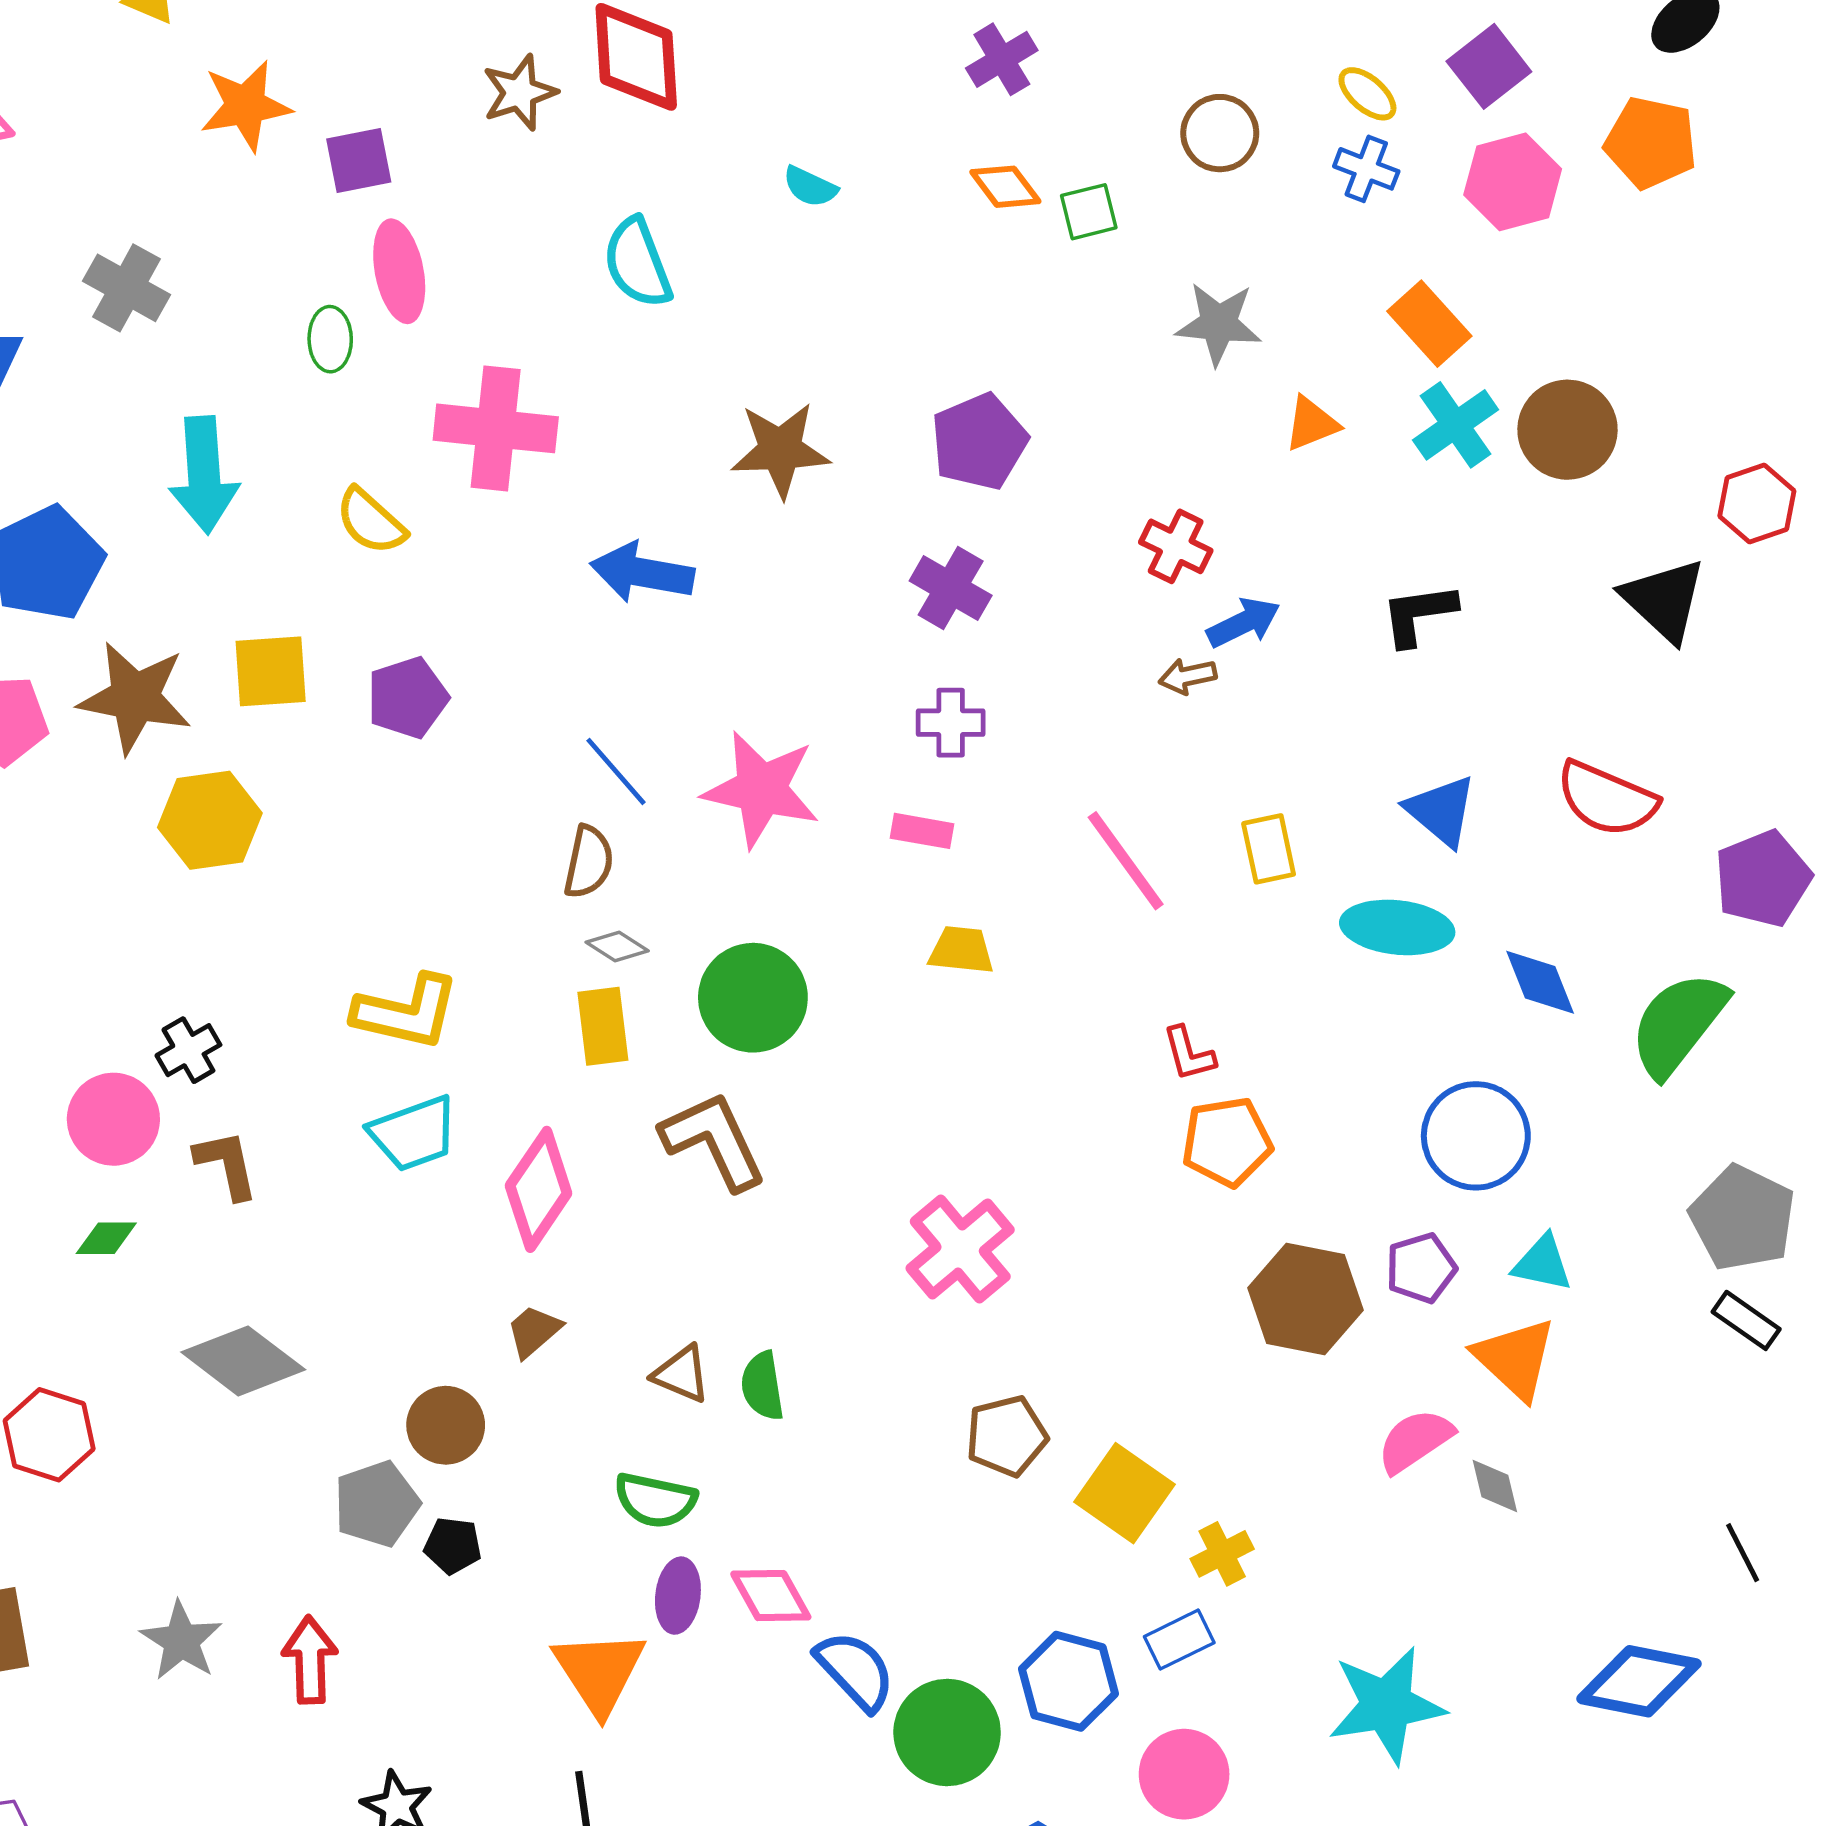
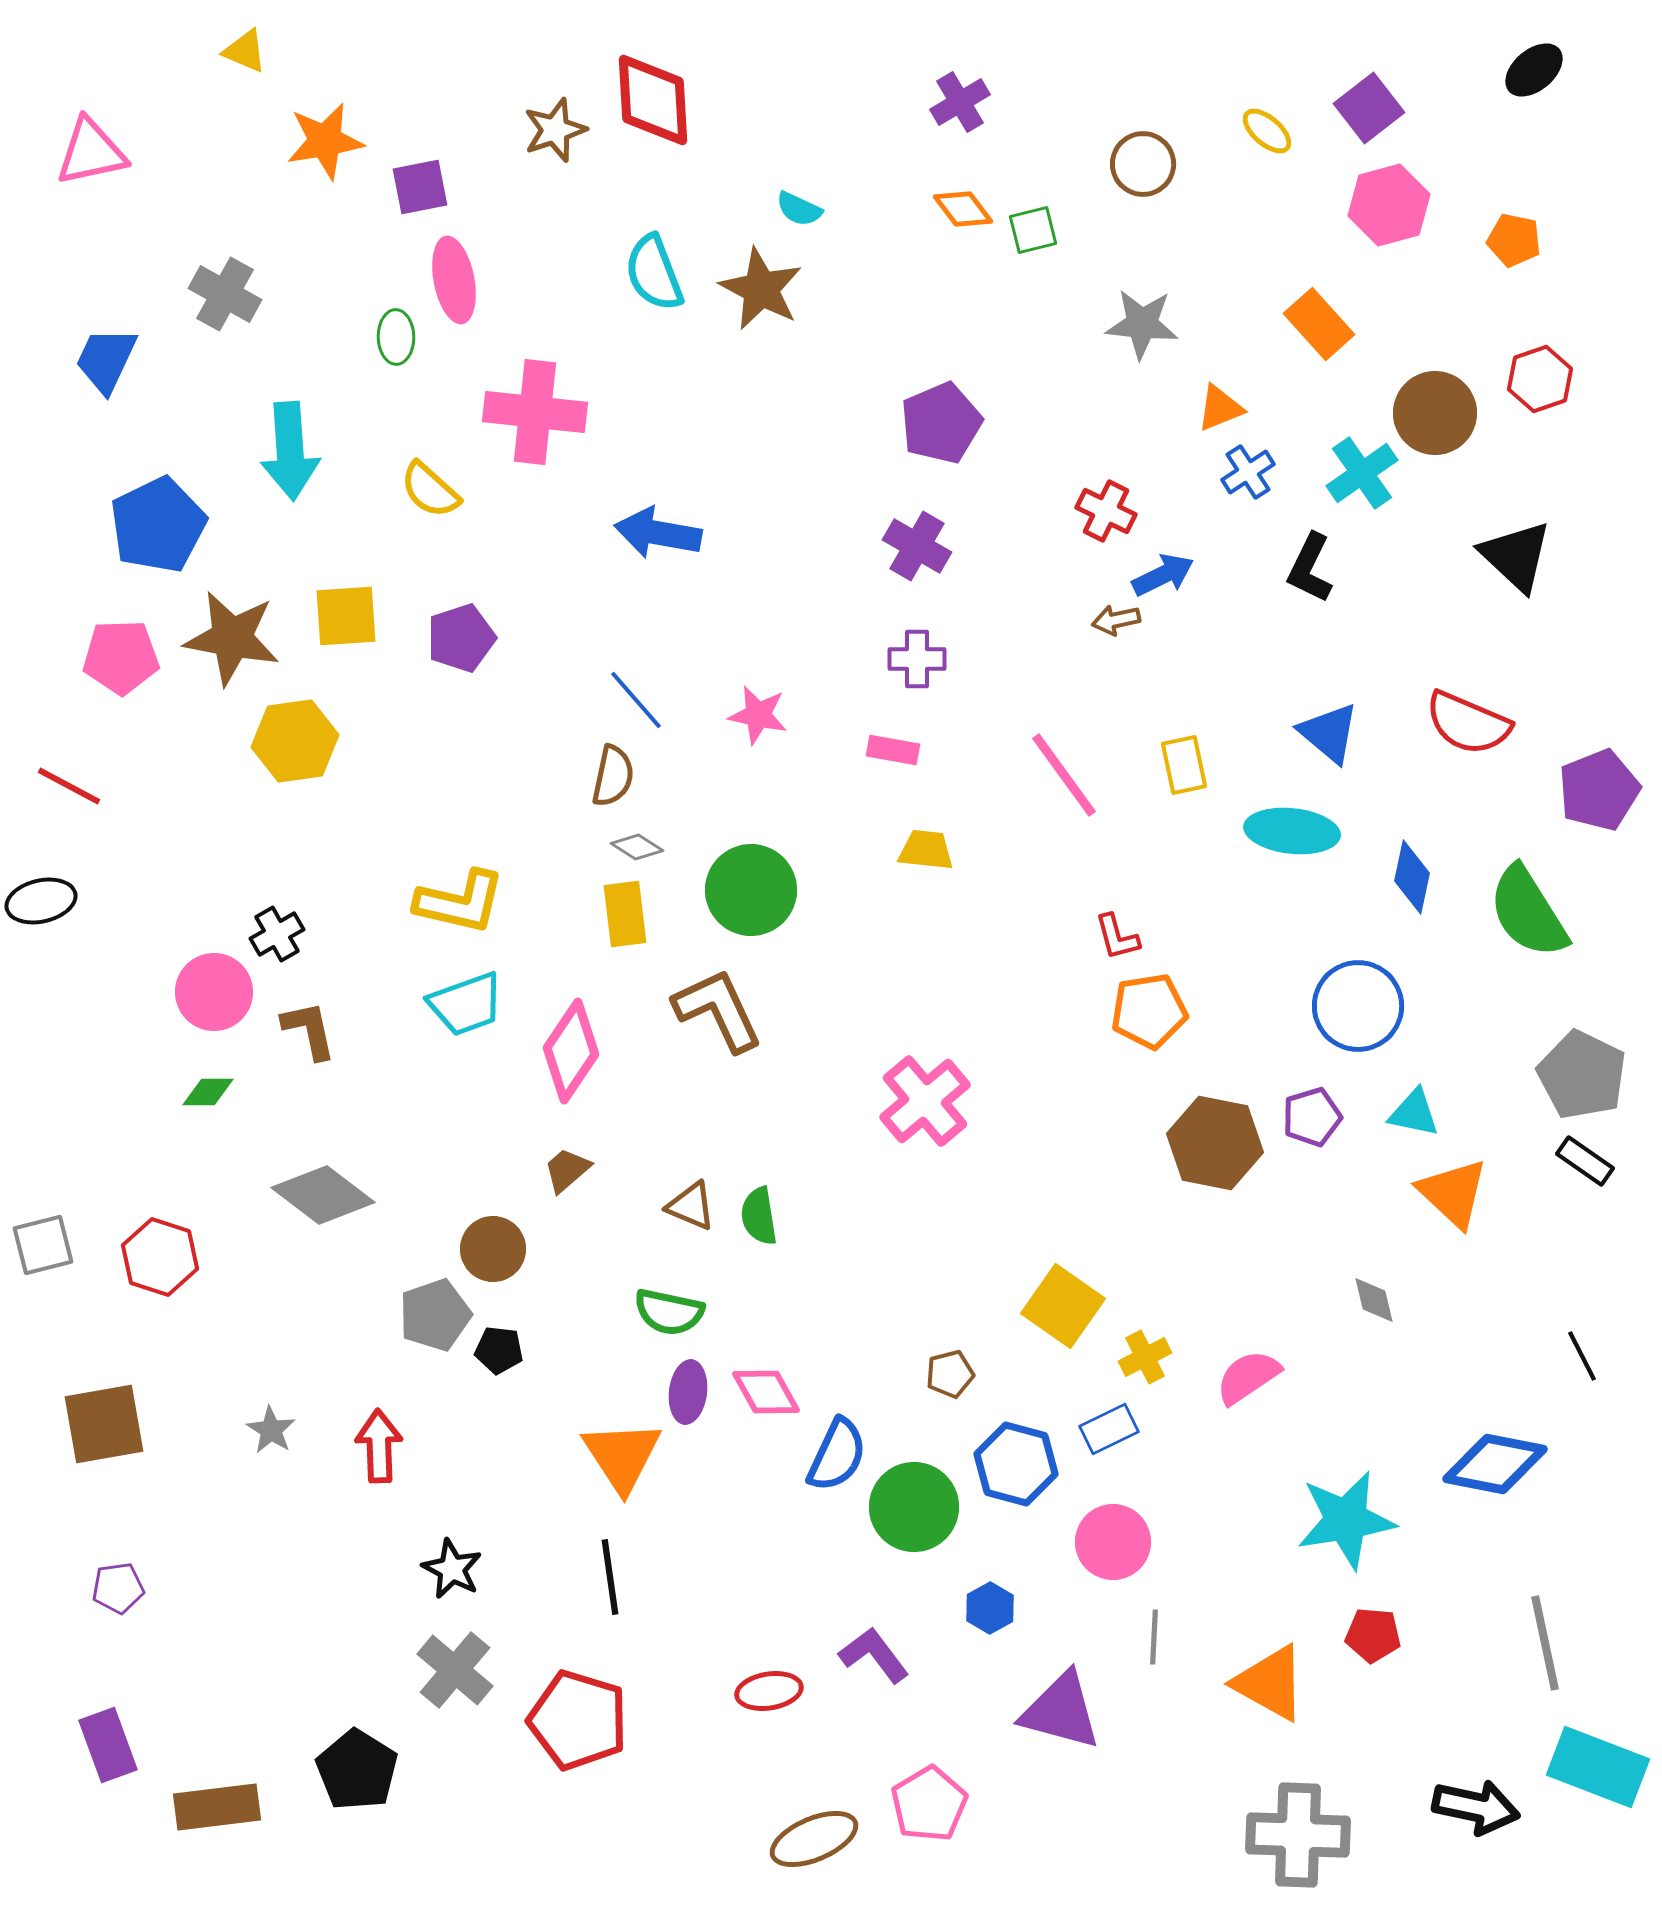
orange pentagon: (1651, 143) -> (1514, 240), moved, size x0.7
blue cross: (1366, 169) -> (1248, 472), moved, turned 36
cyan cross: (1456, 425) -> (1362, 473), moved
brown star: (780, 450) -> (761, 289), moved, turned 30
red hexagon: (1757, 503) -> (1540, 379), moved
black L-shape: (1419, 614) -> (1310, 568), turned -56
pink star: (761, 789) -> (758, 715), size x0.6
blue diamond: (1540, 982) -> (1412, 877), turned 34
green semicircle: (1678, 1024) -> (1528, 912), turned -70
orange triangle: (1515, 1359) -> (1453, 1193), moved
brown pentagon: (1007, 1436) -> (950, 1374), moved, size x0.7
pink semicircle: (1415, 1441) -> (1248, 1377), moved
gray star: (181, 1641) -> (271, 1430), size x0.7
blue semicircle: (855, 1671) -> (837, 1455), turned 68
cyan star: (1386, 1705) -> (1346, 1520), moved

